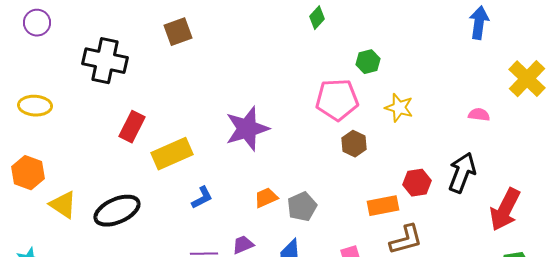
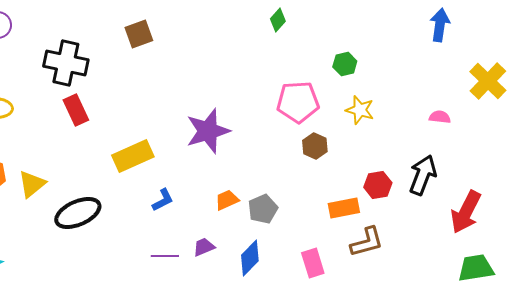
green hexagon: (368, 62) -> (345, 64), moved
red rectangle: (132, 127) -> (76, 110), moved, turned -52
yellow triangle: (63, 205) -> (32, 184), moved, turned 48

